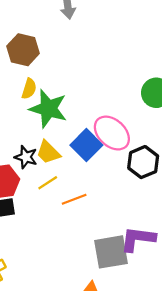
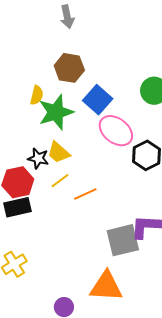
brown hexagon: (23, 50) -> (69, 68), moved
green star: (48, 109) -> (56, 112), turned -30
blue square: (86, 145) -> (98, 100), moved

